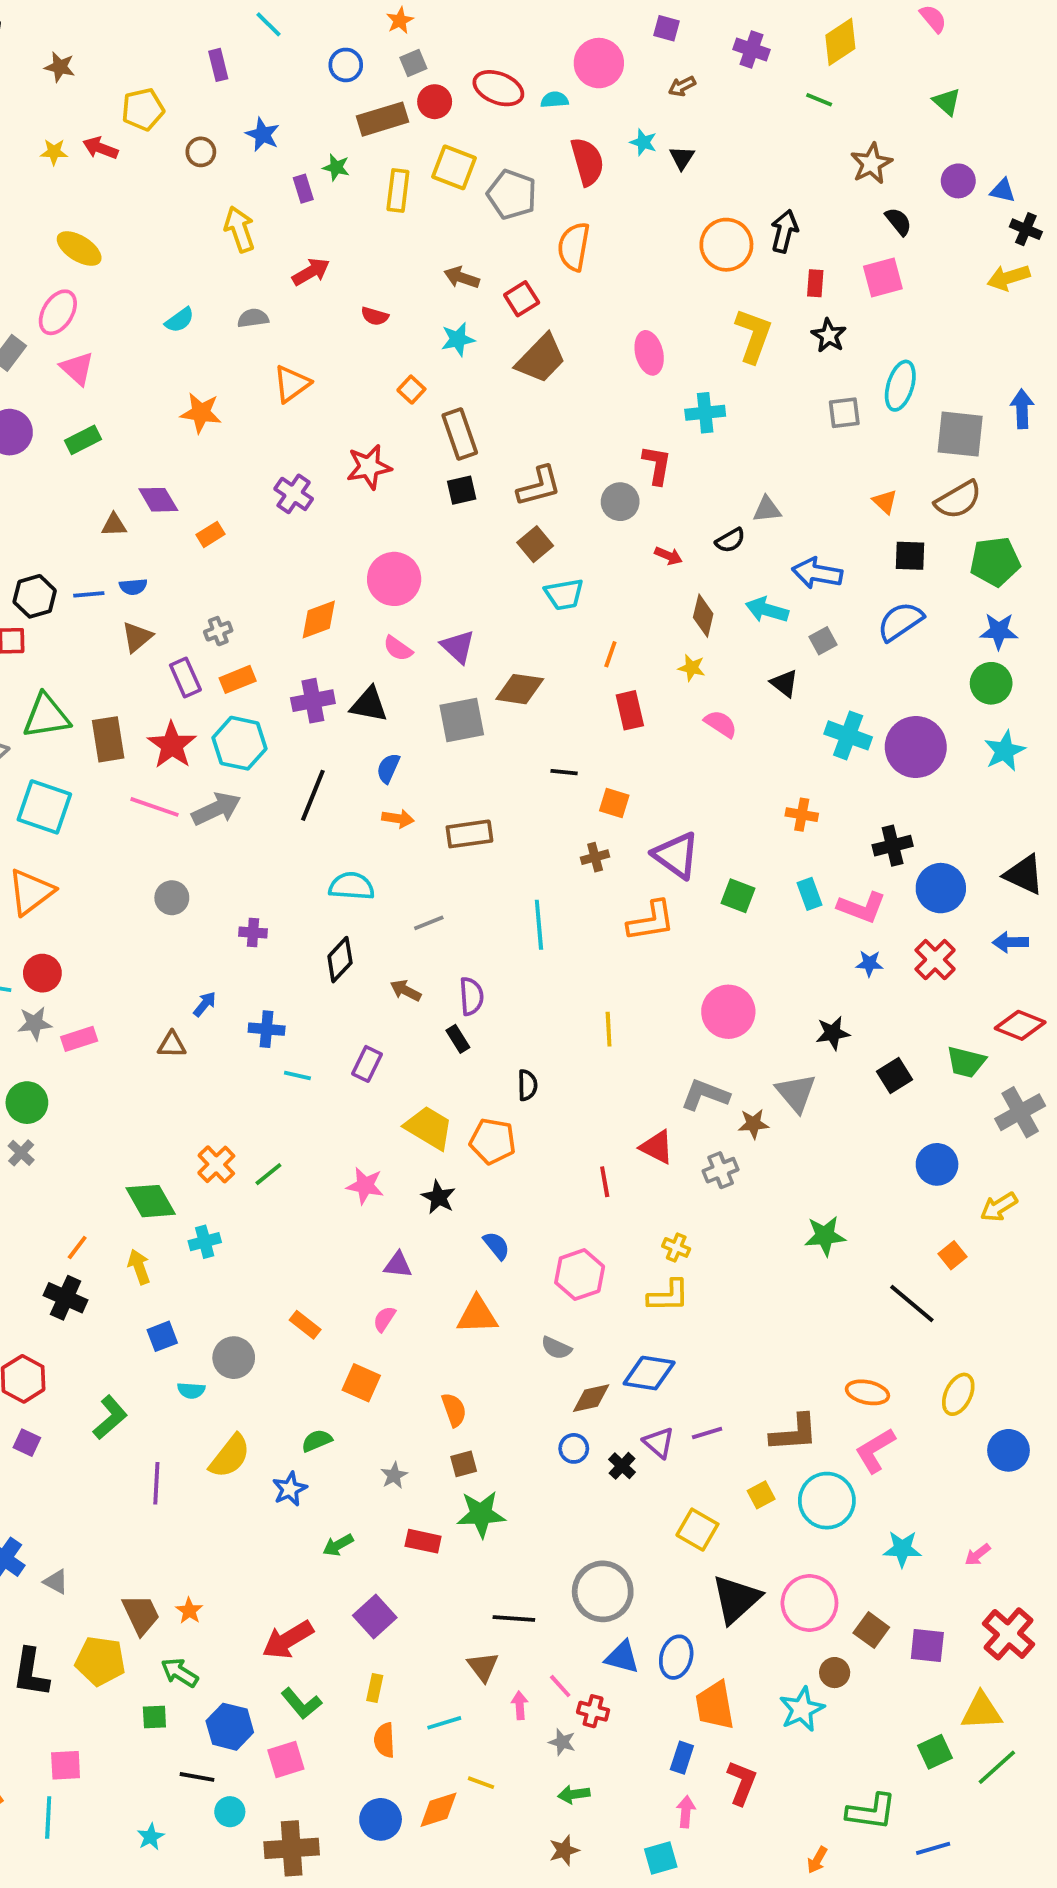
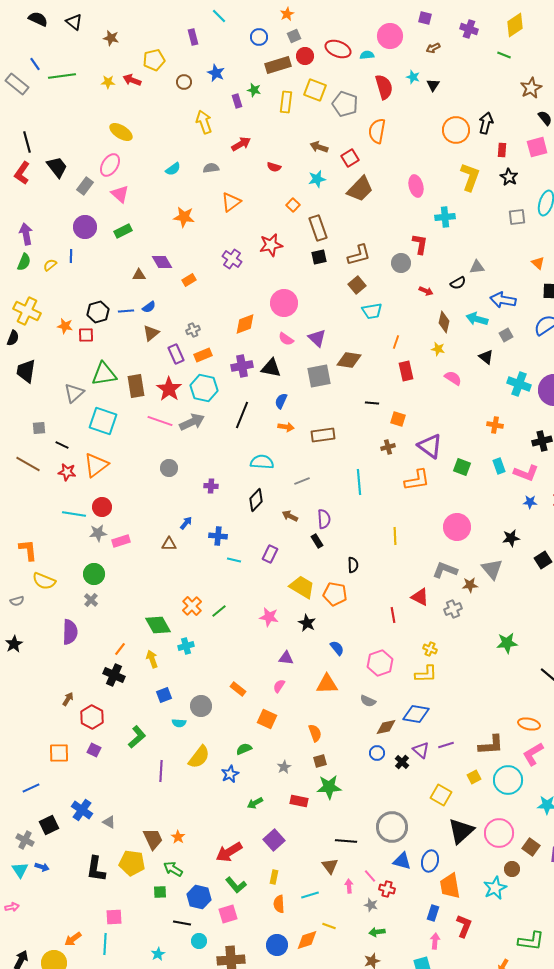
blue semicircle: (133, 587) -> (149, 307), turned -32

